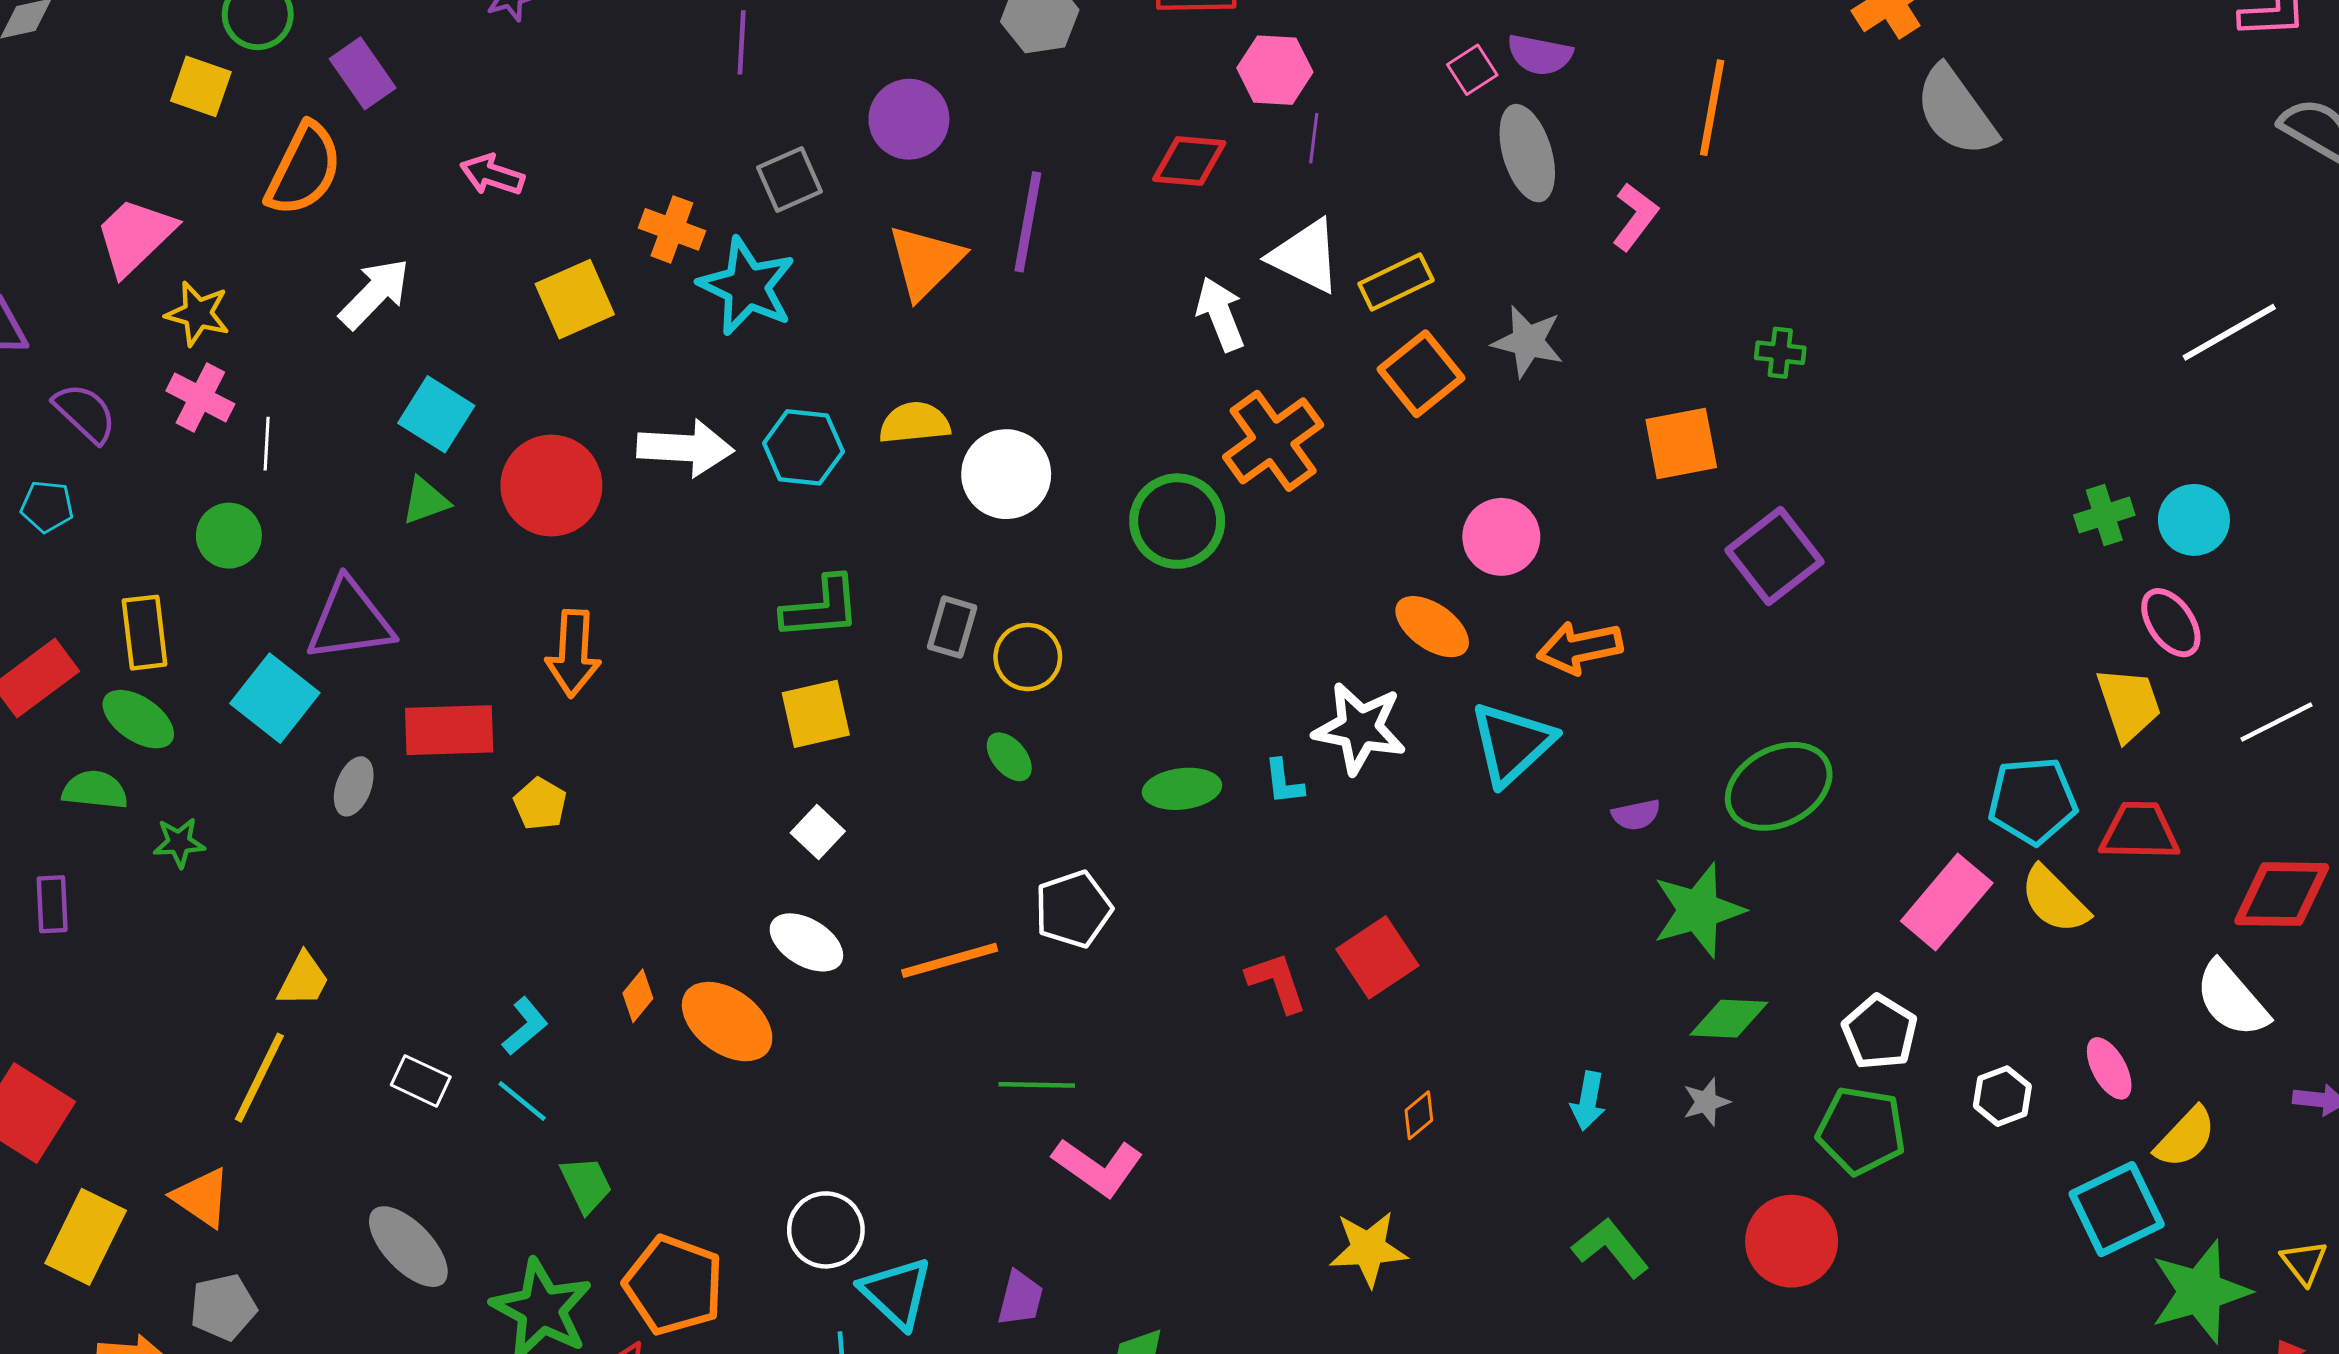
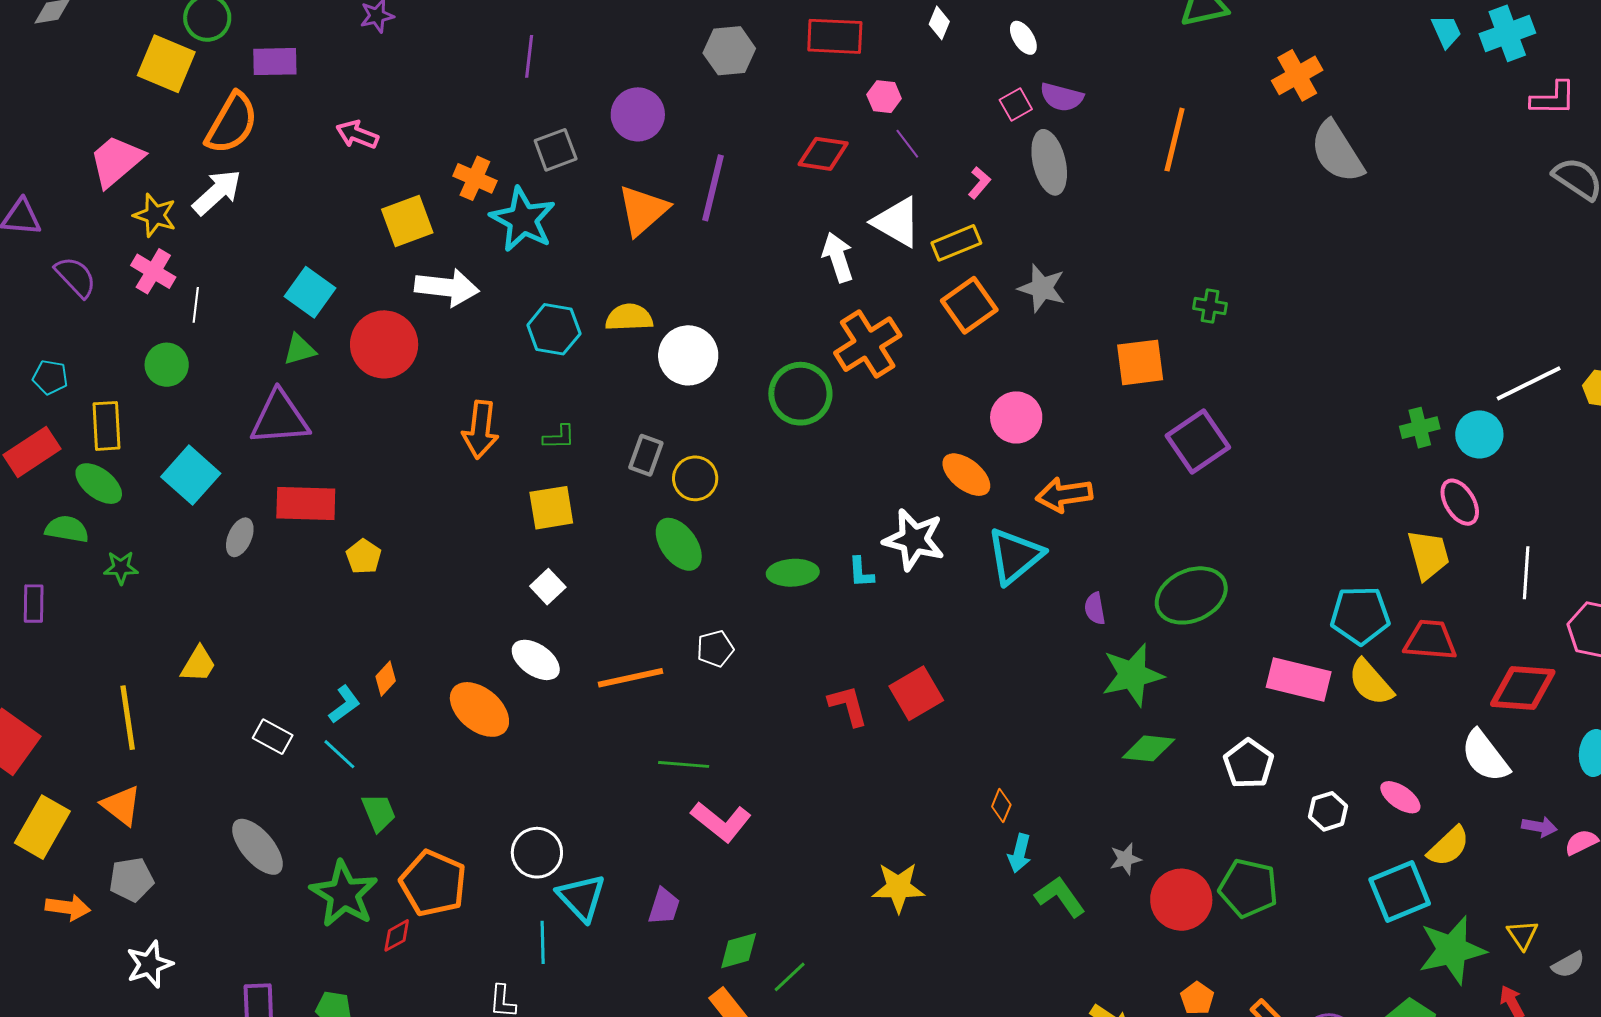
pink hexagon: (1275, 70) -> (884, 97), size x0.7
purple rectangle: (363, 73) -> (275, 62), turned -60
yellow square: (201, 86) -> (166, 64), size x1.4
purple line: (1314, 138) -> (907, 144), turned -48
pink L-shape: (1635, 217) -> (979, 183), moved, size x0.7
white arrow: (374, 293) -> (217, 192), moved
white line: (2229, 332) -> (1529, 383), moved
white arrow: (685, 448) -> (447, 287), moved
cyan pentagon: (47, 506) -> (50, 377), moved
green L-shape: (821, 608) -> (559, 437), size x0.6
purple triangle: (350, 620) -> (280, 418), moved
orange arrow: (573, 653) -> (480, 430), moved
white line: (2276, 722) -> (1526, 573), turned -63
green ellipse: (1009, 757) -> (679, 544), size x1.6
purple semicircle: (1636, 815) -> (1095, 609), turned 88
pink rectangle: (1947, 902) -> (1299, 680), turned 60
white pentagon: (1073, 909) -> (715, 649), size x0.7
orange diamond: (638, 996) -> (386, 679), moved
pink ellipse: (2109, 1068) -> (1400, 797), turned -30
yellow line: (259, 1078) -> (128, 718), moved, turned -38
cyan arrow: (1588, 1101) -> (1020, 853), moved
gray star: (1706, 1102) -> (1125, 859), moved
orange diamond: (1419, 1115) -> (1001, 806), moved, turned -32
green pentagon: (1861, 1131) -> (1248, 888), moved

